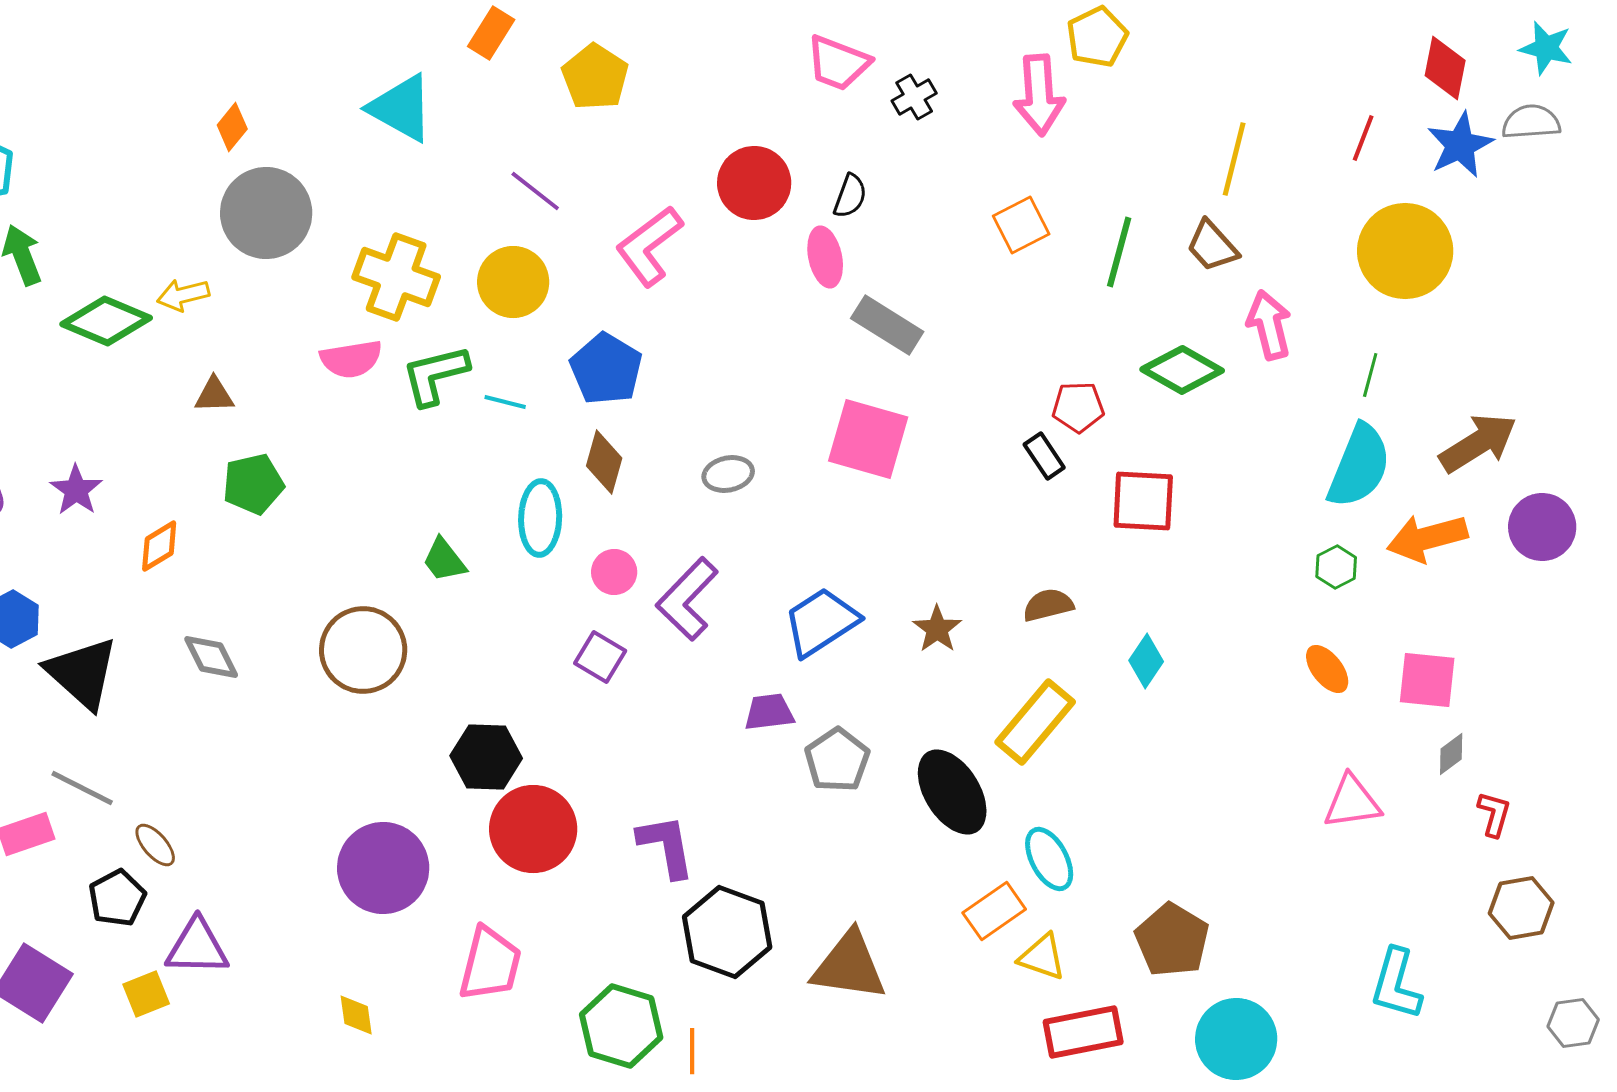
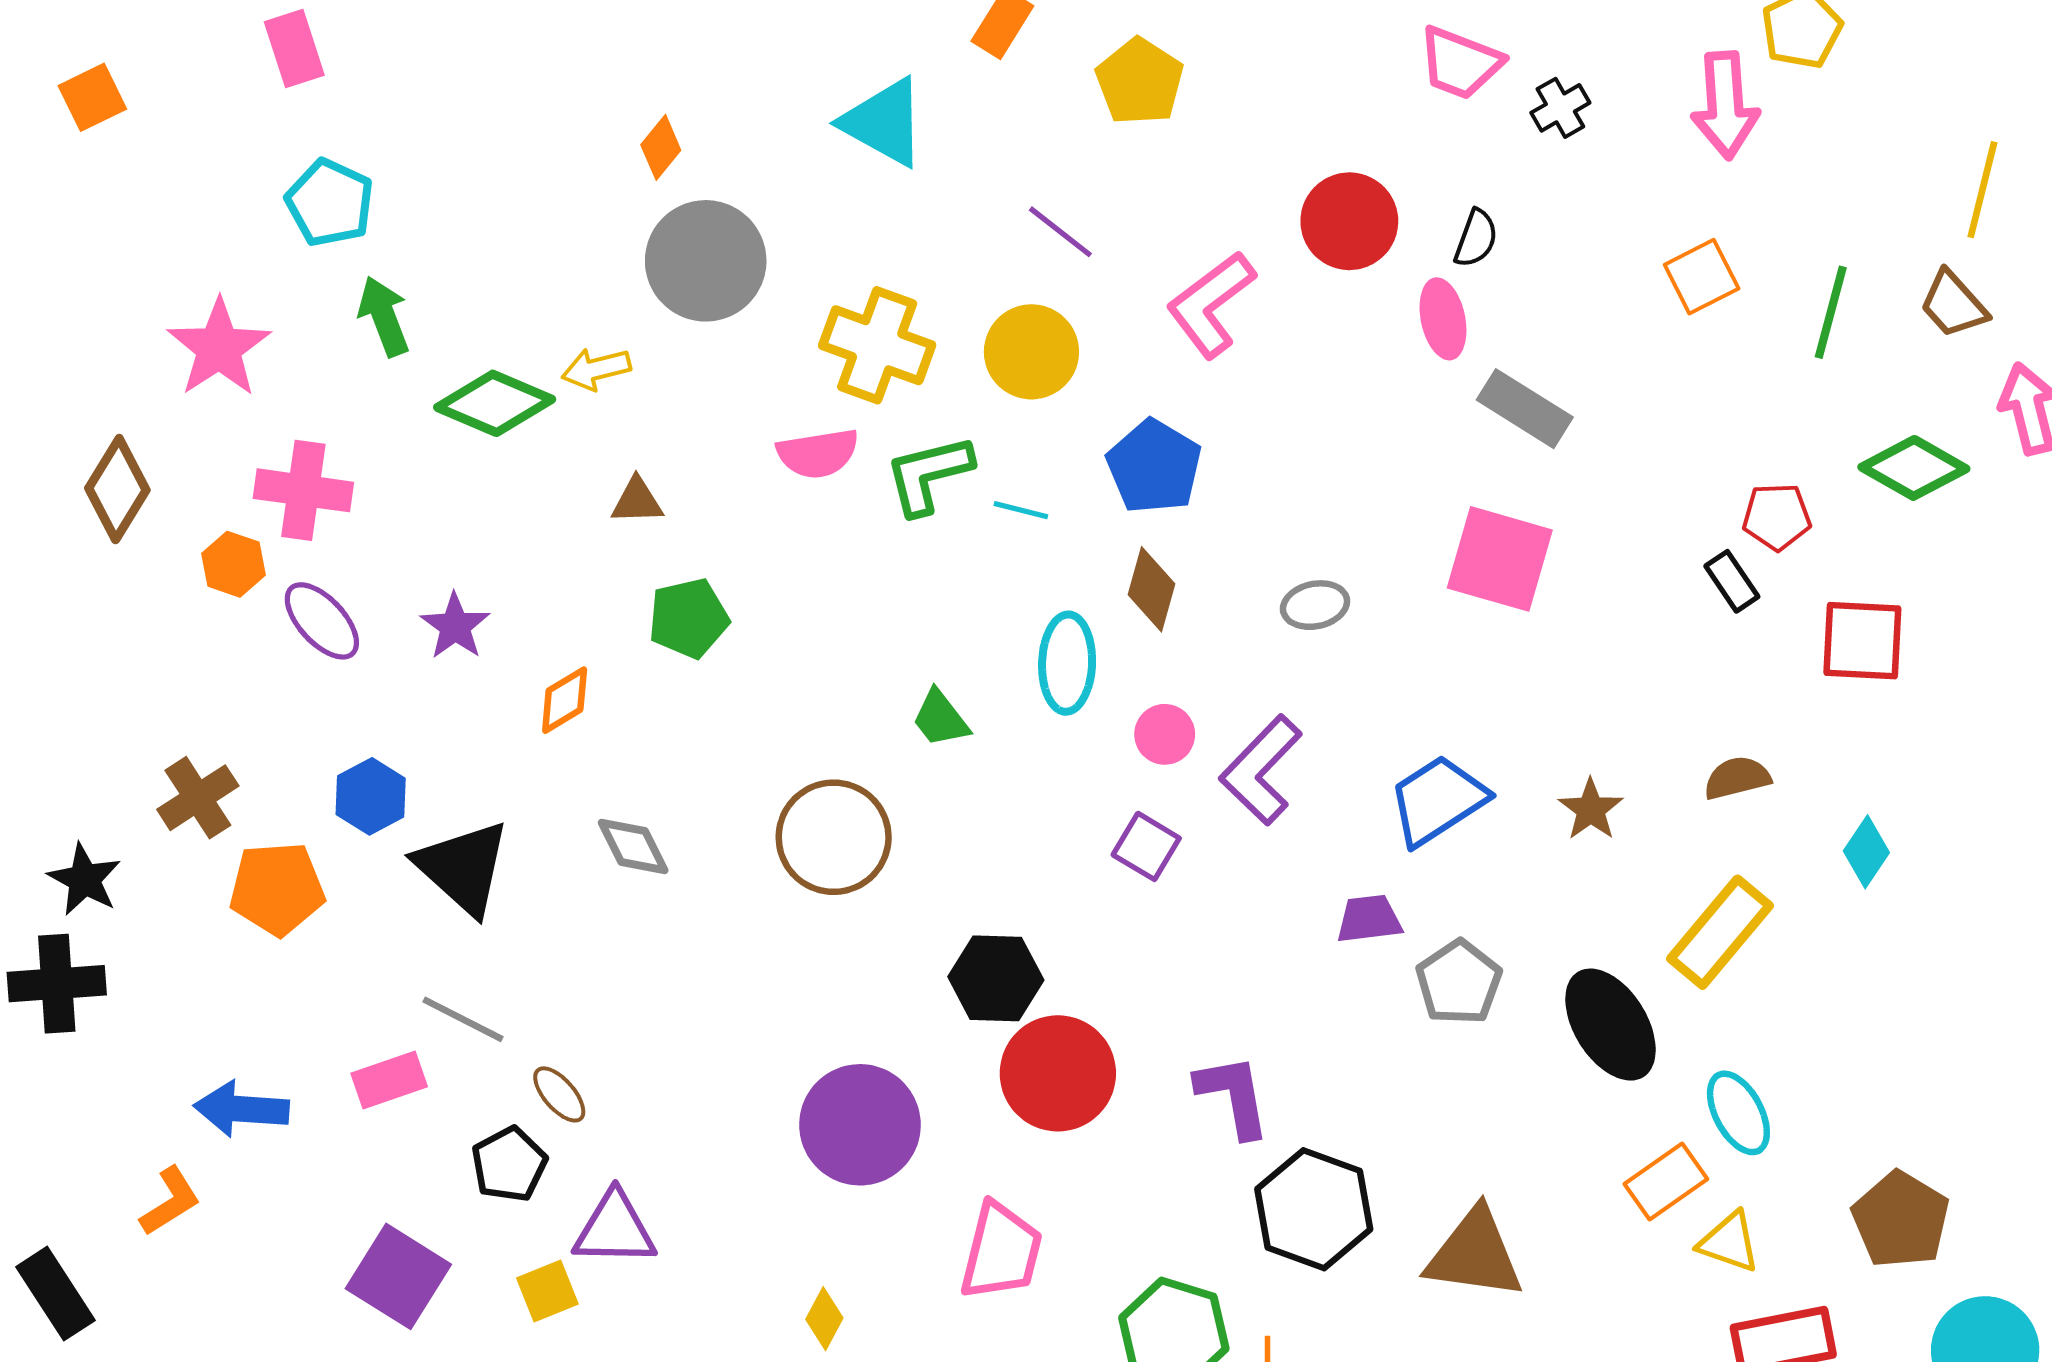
yellow diamond: (356, 1015) -> (824, 1319), turned 36

